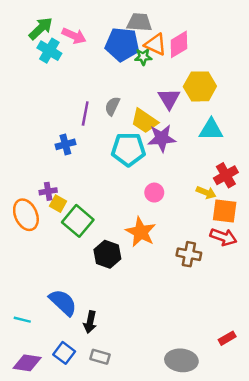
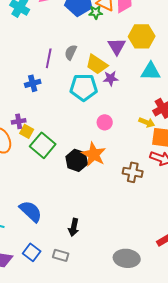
purple star: (162, 138) -> (111, 78), size x0.7
black hexagon: (107, 254) -> (77, 160), moved
black arrow: (90, 322) -> (74, 227), moved

